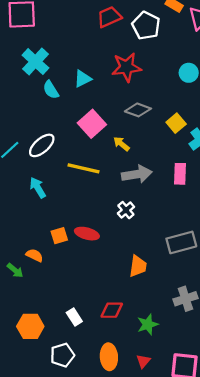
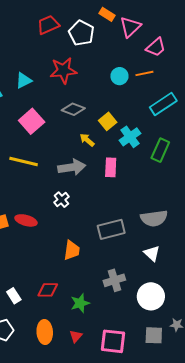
yellow arrow: (121, 144) -> (87, 140), moved

